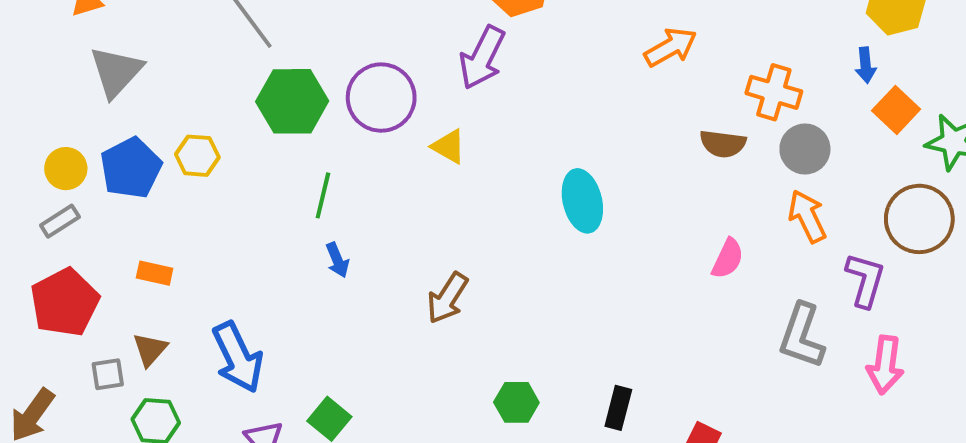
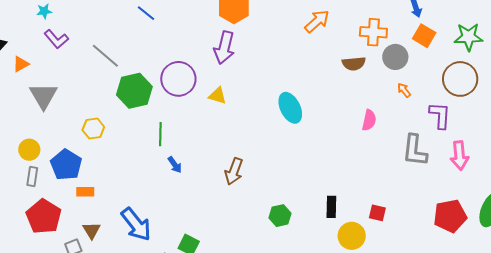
orange square: (896, 110) -> (424, 36), moved
blue pentagon: (131, 168) -> (66, 165), moved
orange arrow: (807, 216) -> (404, 90), size x0.6
gray rectangle: (60, 221) -> (32, 177), turned -36

